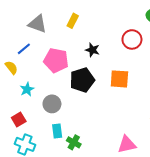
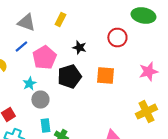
blue line: (24, 49) -> (21, 47), moved
pink pentagon: (56, 60) -> (44, 58), turned 30
cyan star: (27, 89) -> (29, 84), moved

